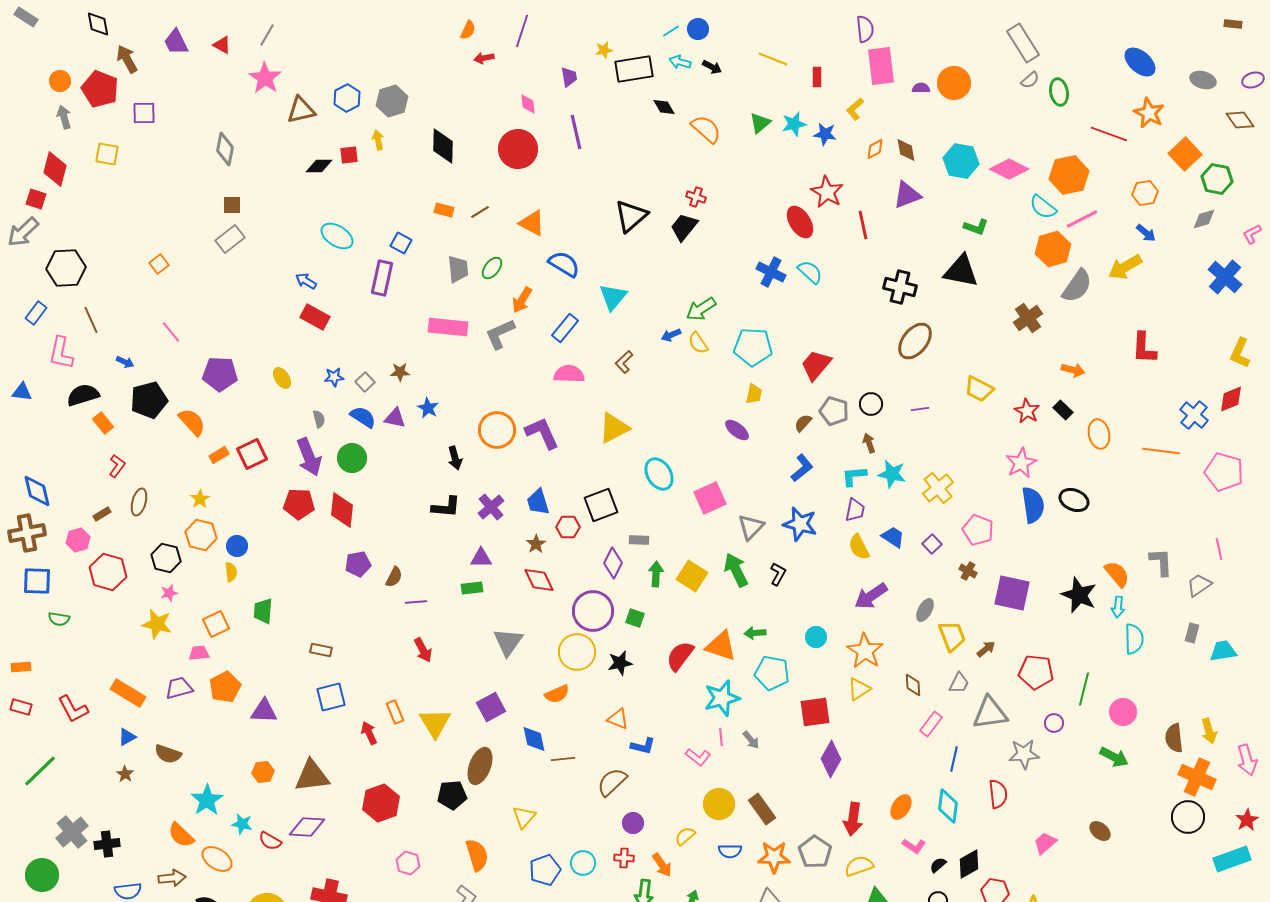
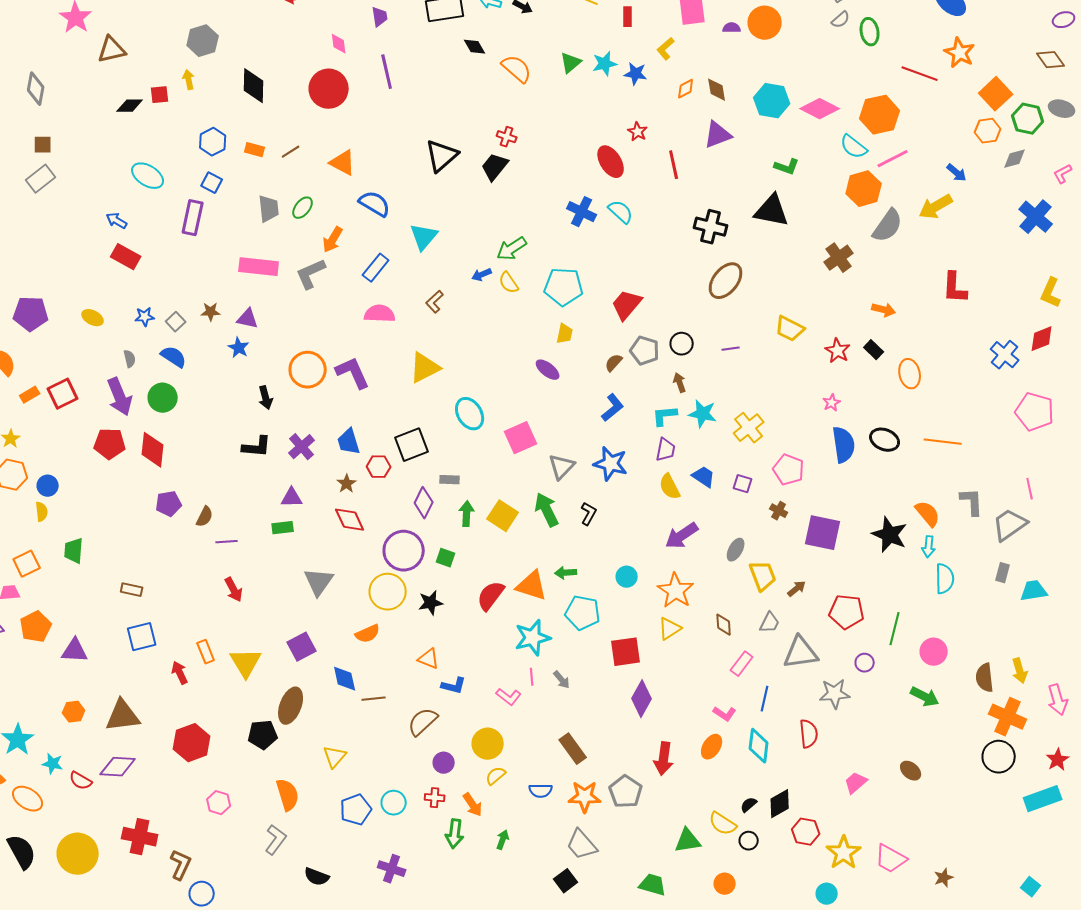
gray ellipse: (1203, 80) -> (1062, 109), moved
blue hexagon: (347, 98) -> (213, 142), moved
red star: (827, 192) -> (638, 132), size x0.6
orange hexagon: (1145, 193) -> (988, 131), moved
yellow ellipse: (282, 378) -> (93, 318), turned -30
purple triangle: (395, 418) -> (248, 319), moved
orange line: (1161, 451) -> (943, 442), moved
pink star: (1021, 463) -> (832, 403), size x0.6
purple square: (932, 544) -> (743, 484), turned -30
gray trapezoid: (1199, 585) -> (1010, 525), size x1.4
yellow circle: (719, 804) -> (488, 744), moved
pink L-shape: (914, 846) -> (725, 714), moved
yellow semicircle: (859, 866) -> (723, 824), moved, turned -128

